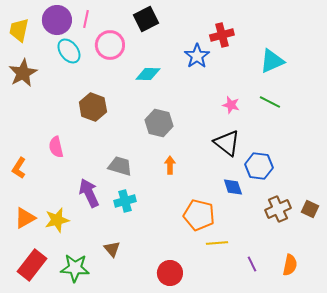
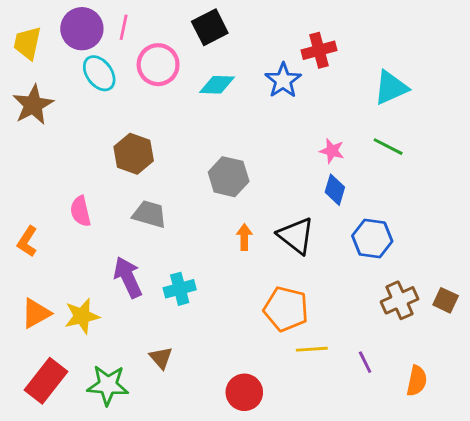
cyan diamond: (148, 74) -> (217, 85), moved
black triangle: (227, 143) -> (296, 236), moved
gray trapezoid: (120, 166) -> (149, 214), moved
blue diamond: (233, 187) -> (335, 190), moved, turned 35
purple line: (252, 264) -> (365, 362), moved

